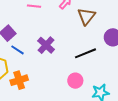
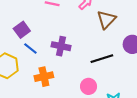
purple cross: (46, 45) -> (61, 46), turned -36
orange cross: (19, 80) -> (44, 77), moved

